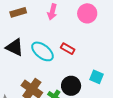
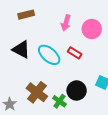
pink arrow: (52, 12) -> (66, 23), moved
pink circle: (87, 13) -> (92, 29), moved

